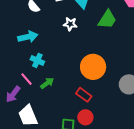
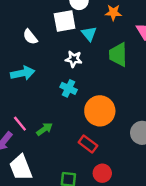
green trapezoid: (107, 19) -> (118, 55), turned 145
cyan cross: (37, 60) -> (69, 88), moved
red circle: (85, 117) -> (102, 173), moved

